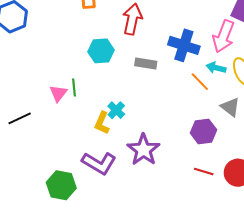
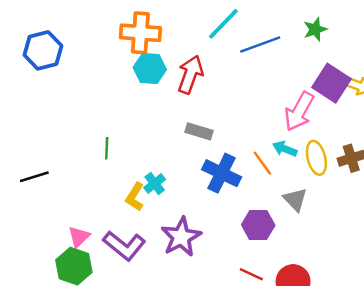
blue cross: (184, 45) -> (222, 173), moved
cyan hexagon: (101, 51) -> (150, 68), moved
pink triangle: (58, 93) -> (79, 237), moved

